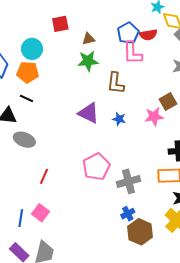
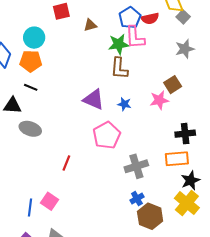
green star: (88, 61) -> (119, 44), moved
pink pentagon: (96, 167) -> (107, 135), moved
red line: (44, 176) -> (66, 163), moved

